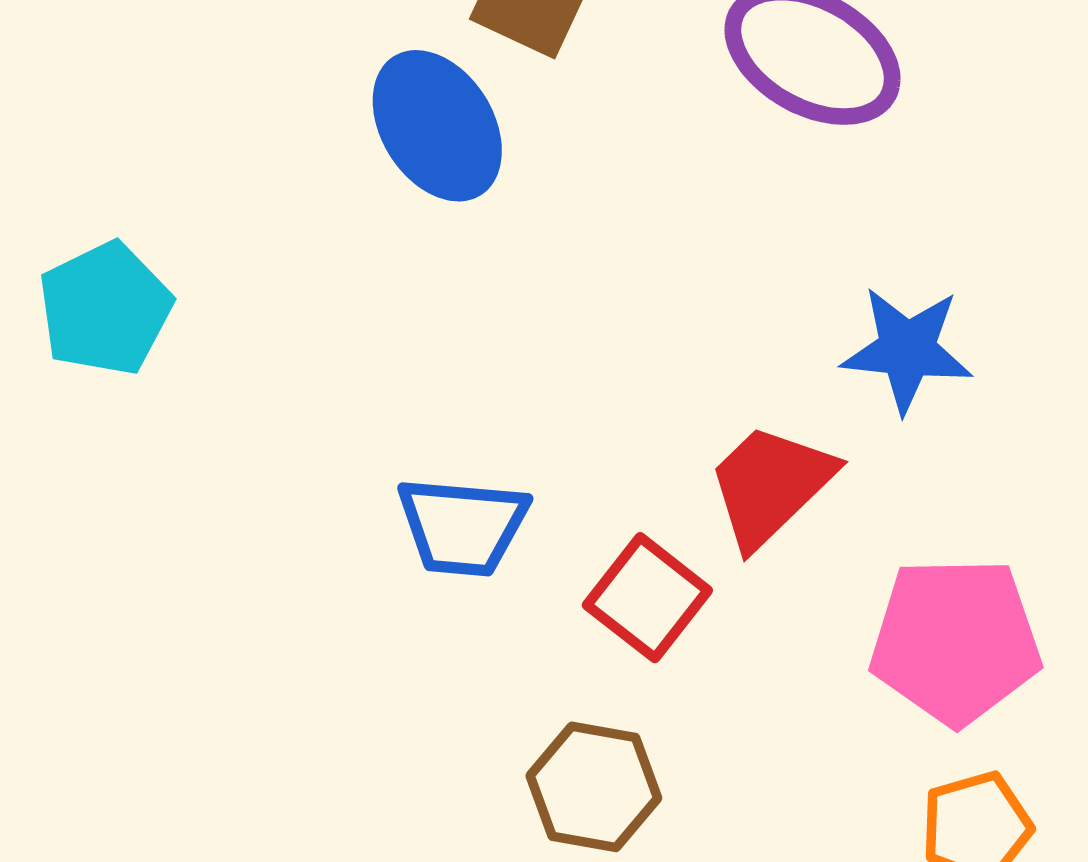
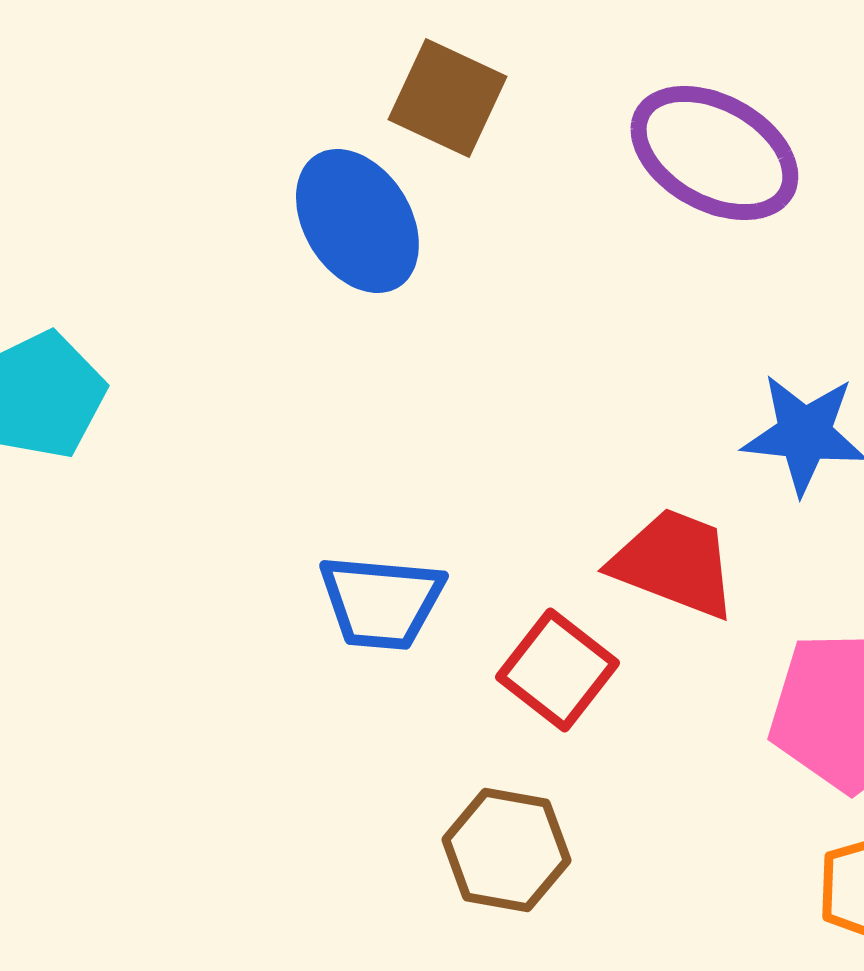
red trapezoid: (770, 485) -> (674, 563), turned 65

